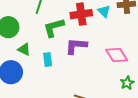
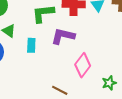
pink diamond: (117, 55) -> (83, 65), moved, turned 60

